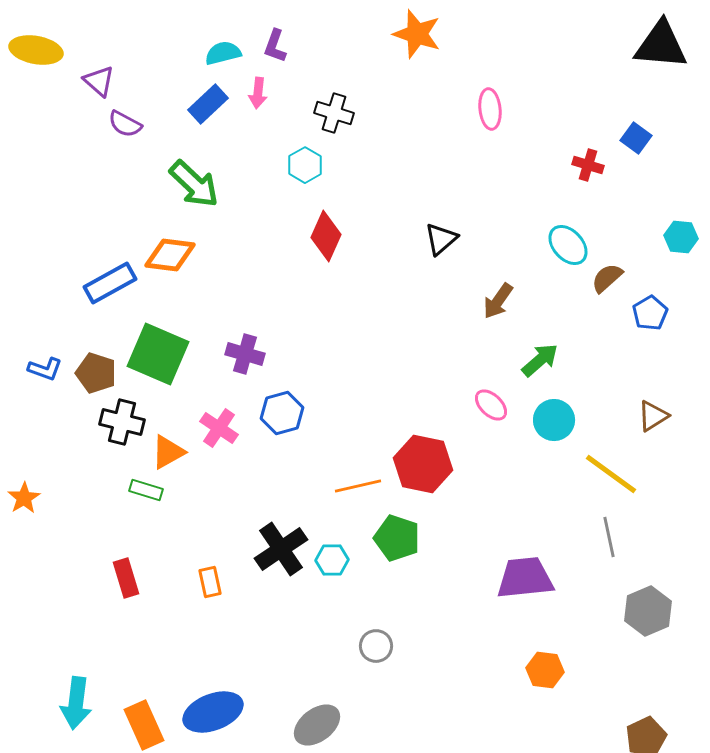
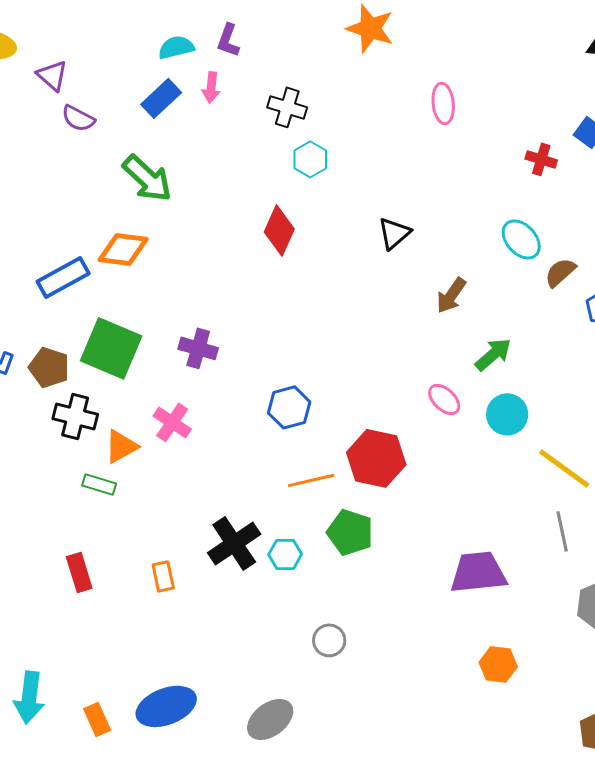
cyan hexagon: (305, 165) -> (310, 159), moved
blue hexagon: (282, 413) -> (289, 407), moved
orange rectangle: (144, 725) -> (97, 719), size x0.7

